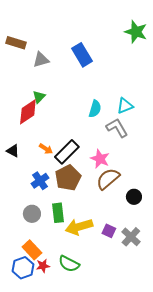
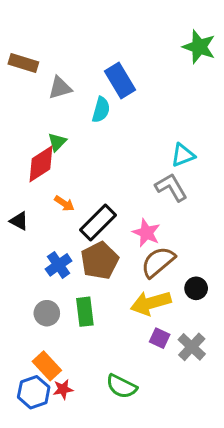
cyan semicircle: (95, 109) -> (101, 110), moved
orange arrow: (46, 149) -> (64, 203), moved
yellow arrow: (79, 227) -> (151, 303), moved
green semicircle: (69, 264) -> (121, 386), moved

